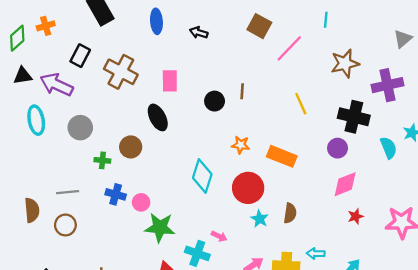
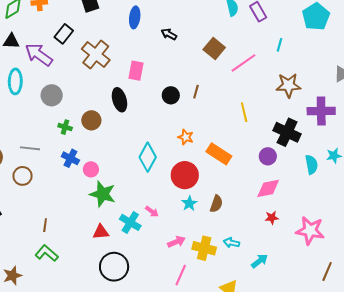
brown square: (259, 26) -> (214, 48), moved

